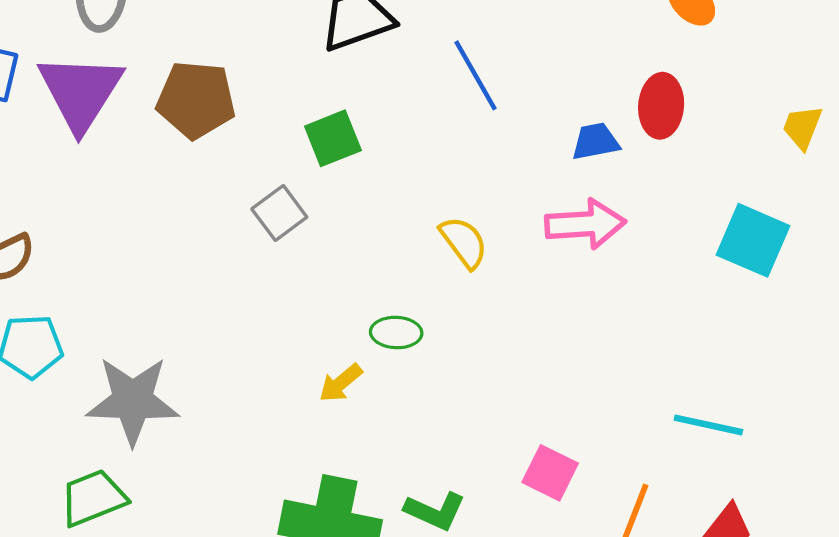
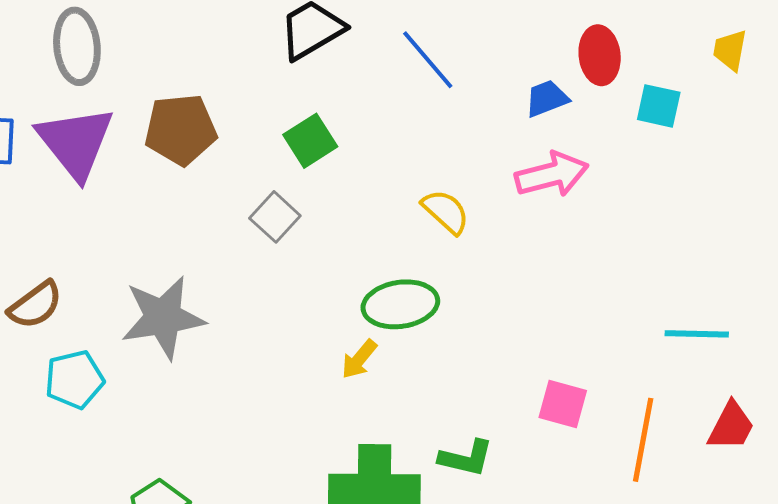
cyan square: (753, 240) -> (659, 106), moved, size x0.7
green ellipse: (396, 333) -> (400, 304), size x1.6
gray star: (133, 401) -> (163, 317), moved

